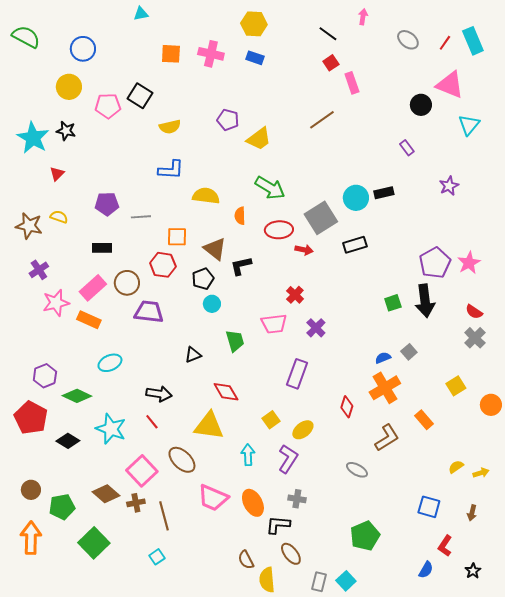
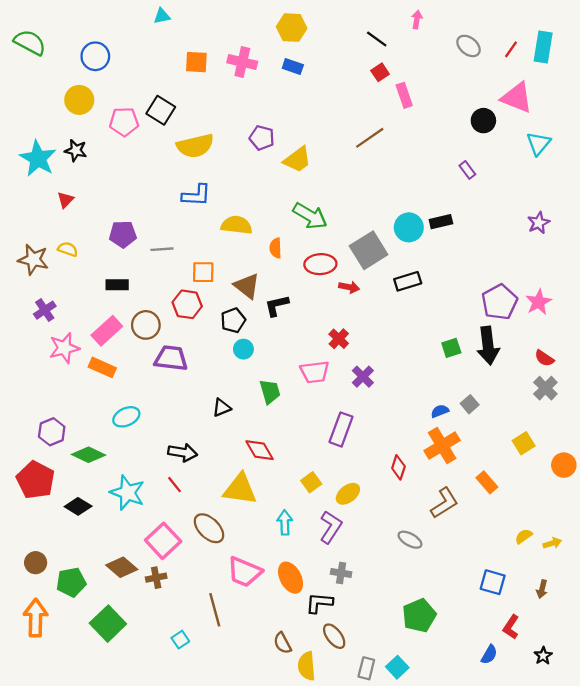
cyan rectangle: (473, 41) -> (543, 47), turned 32
yellow semicircle: (170, 127) -> (195, 146), size x1.5
purple star: (449, 186) -> (539, 223), moved
brown line: (164, 516) -> (215, 610), moved

